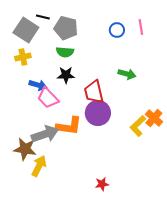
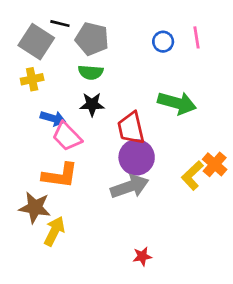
green arrow: (127, 74) -> (177, 103), size x1.5
orange L-shape: (69, 126) -> (60, 175), moved
gray arrow: (45, 134) -> (130, 187), moved

